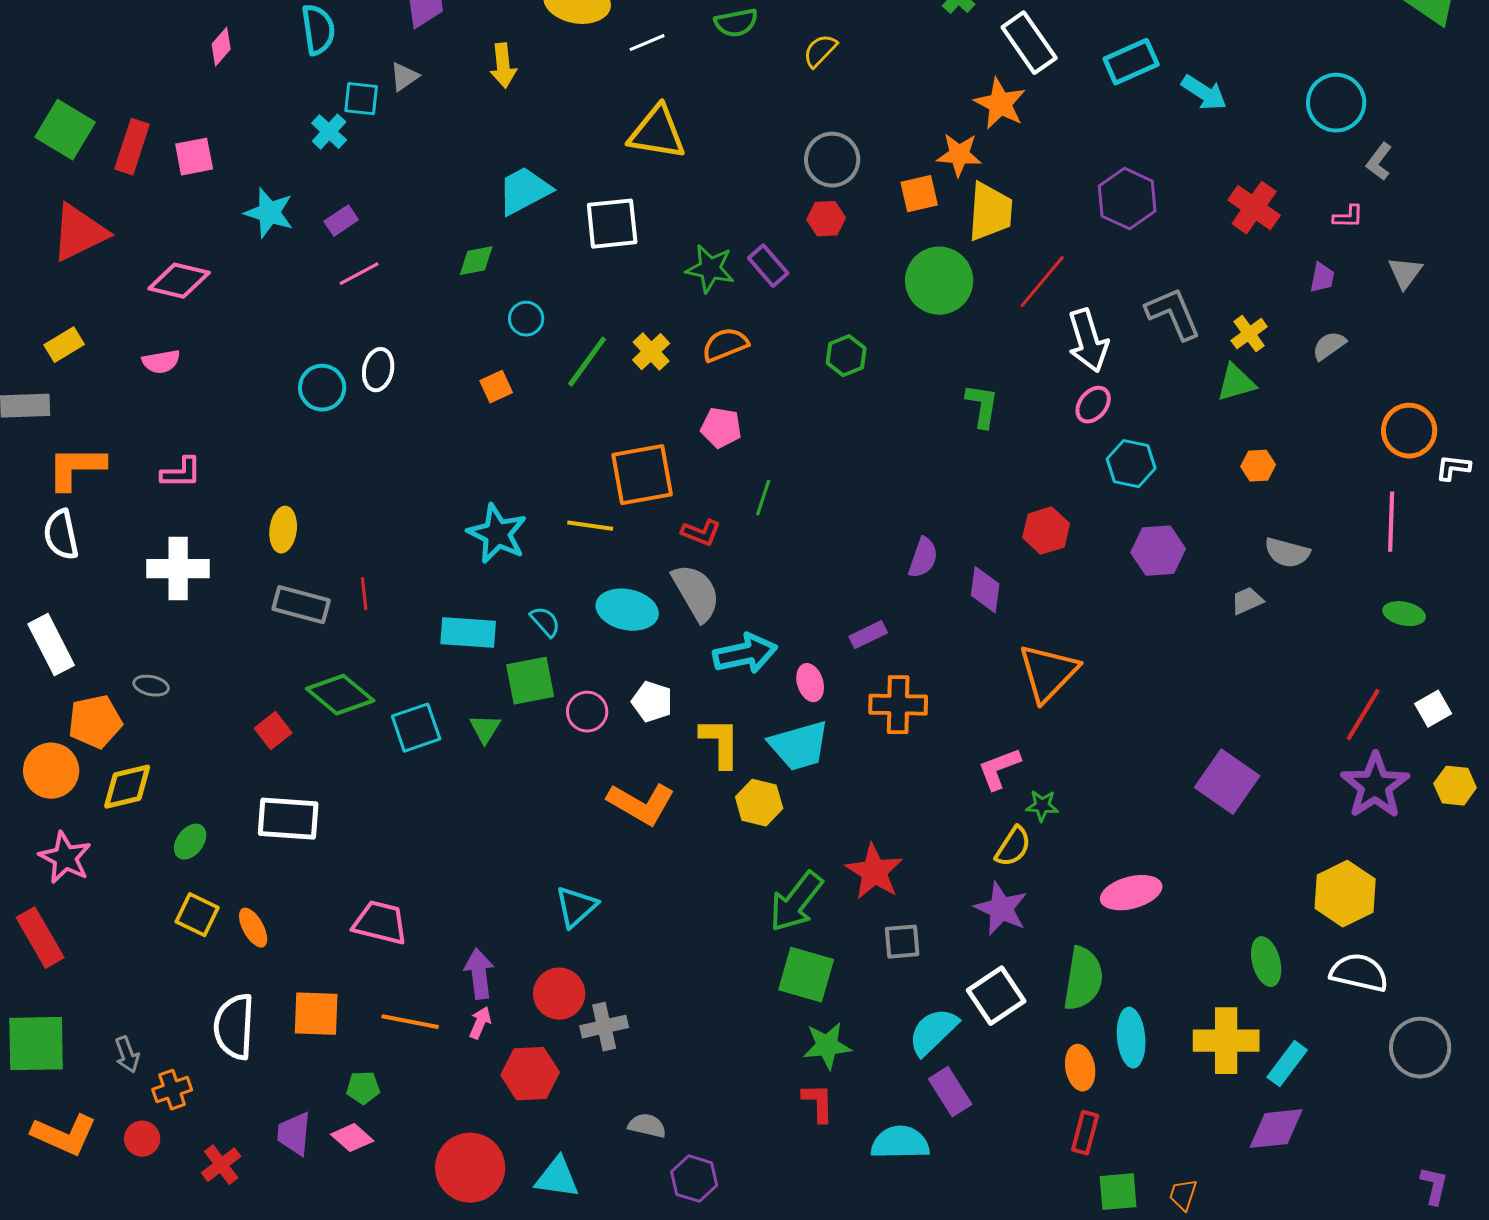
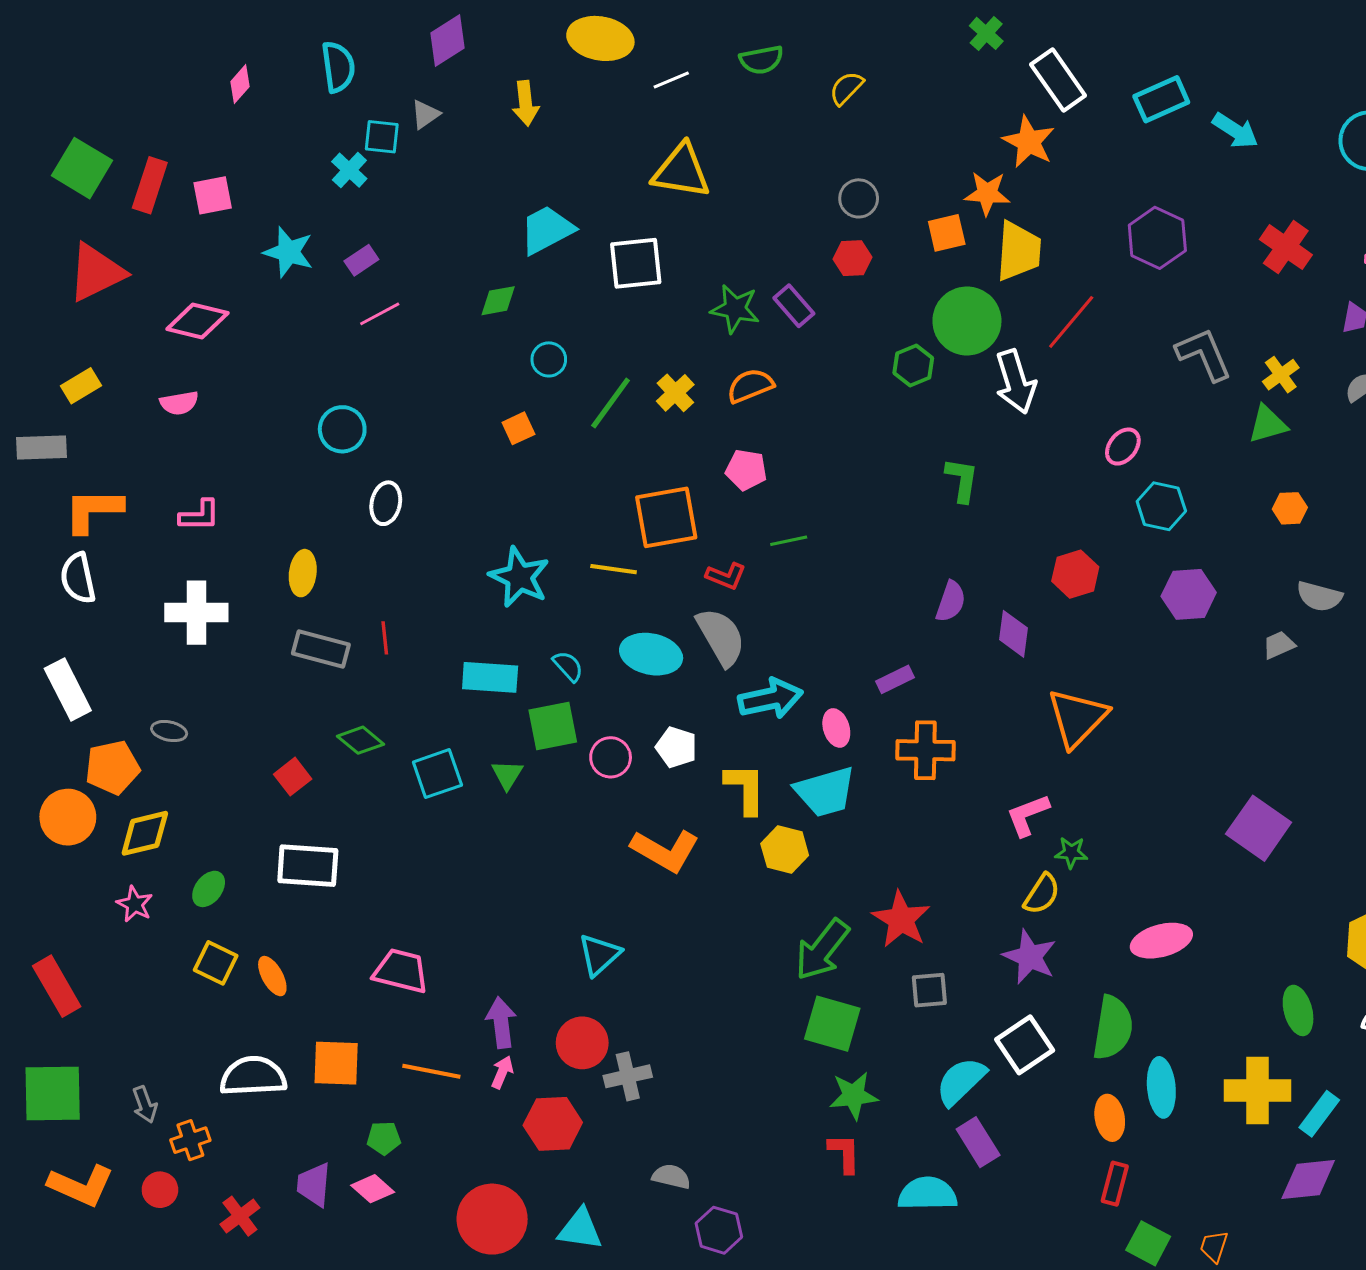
gray circle: (832, 160) -> (859, 198), size x0.7
white arrow: (1088, 341) -> (1016, 382), moved
green hexagon: (846, 356) -> (913, 366), moved
white ellipse: (378, 370) -> (386, 503), moved
green L-shape: (982, 406) -> (962, 480), moved
green line: (763, 498) -> (789, 541), turned 60
green diamond: (340, 695) -> (360, 740), size x0.7
pink star: (65, 858) -> (135, 904), moved, size x0.7
white semicircle: (234, 1027) -> (253, 1076), turned 84
green square: (1118, 1192) -> (1148, 1243), turned 33

